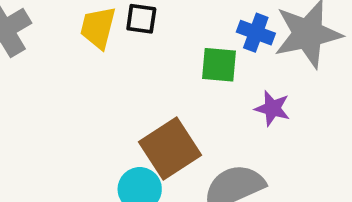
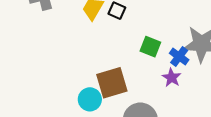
blue cross: (256, 33) -> (179, 57), moved

